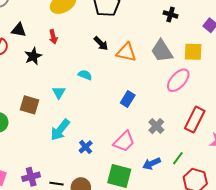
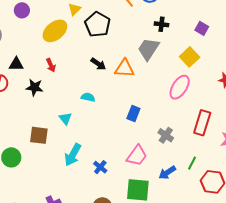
gray trapezoid: (162, 51) -> (149, 49), moved, turned 75
yellow square: (193, 52) -> (190, 57), turned -36
black star: (33, 56) -> (34, 87), turned -30

